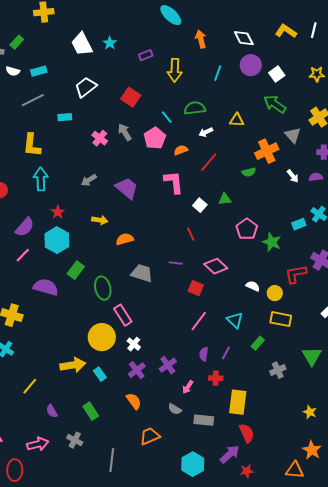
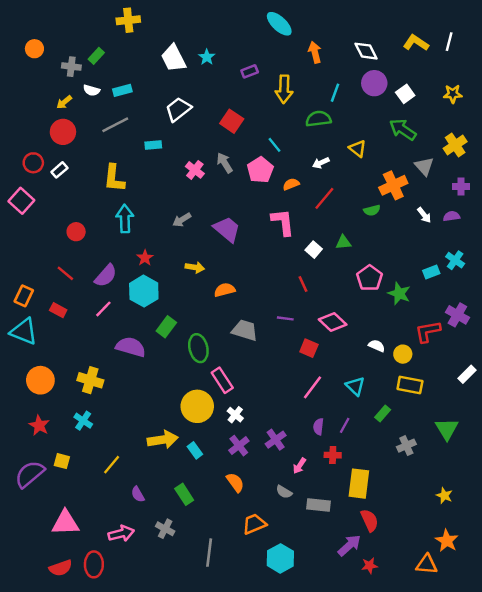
green semicircle: (195, 108) -> (318, 119), moved
yellow triangle: (237, 120) -> (358, 149), turned 35
cyan hexagon: (193, 464) -> (280, 558), moved

